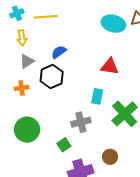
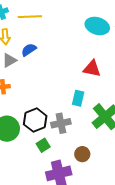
blue semicircle: (59, 52) -> (29, 50), moved
black hexagon: (52, 76) -> (35, 120), moved
brown circle: (110, 157) -> (82, 154), moved

